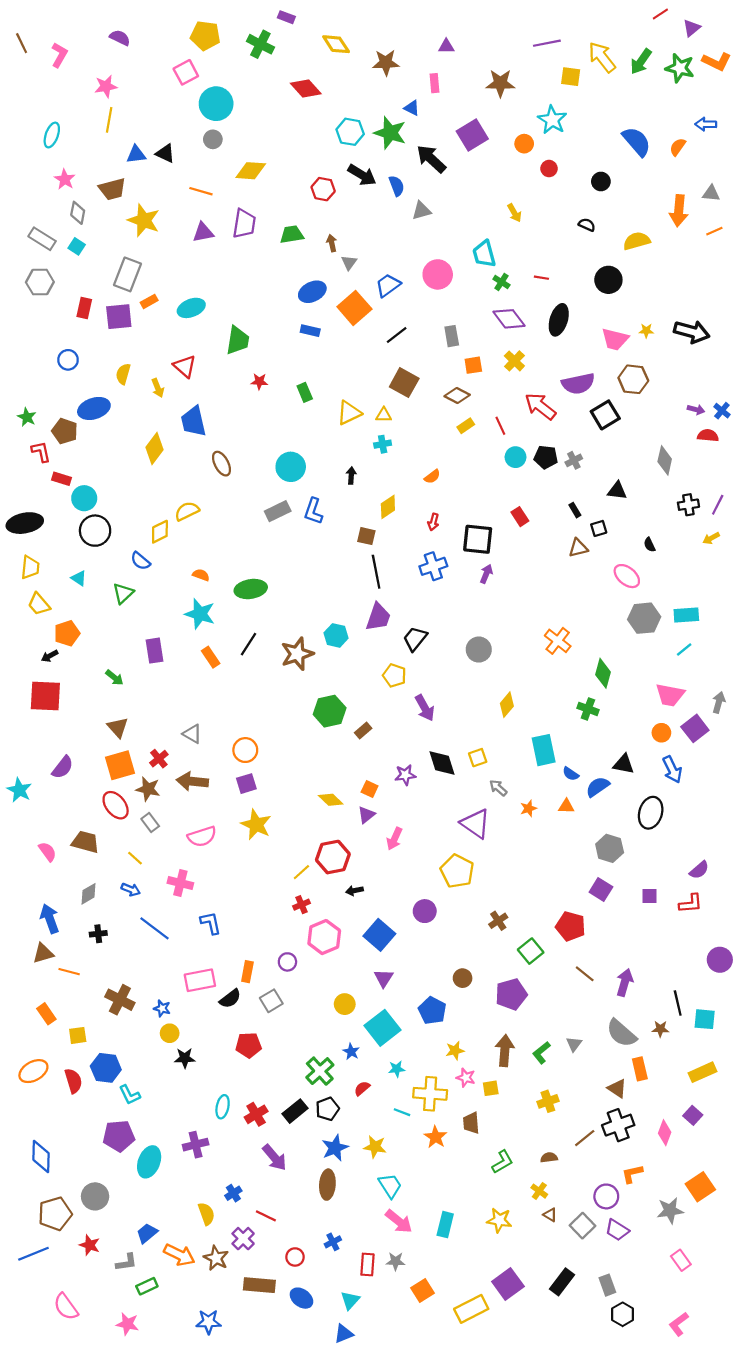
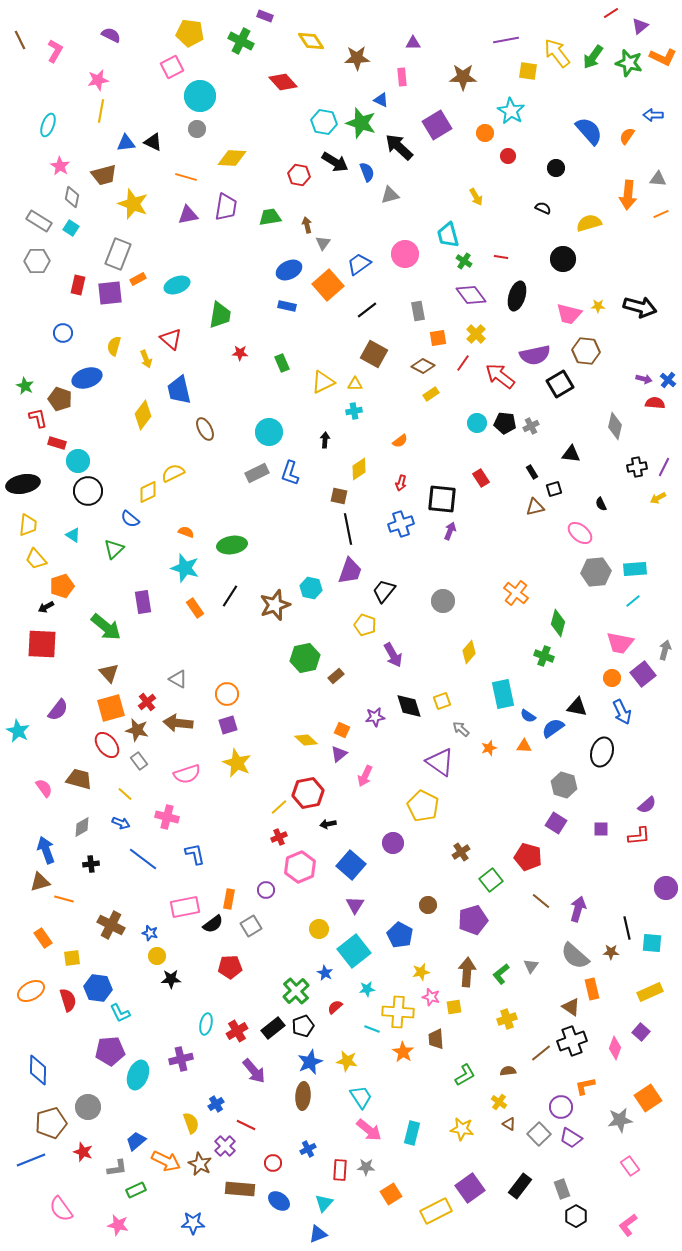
red line: (500, 426) -> (463, 363), moved, turned 60
green arrow: (114, 678) -> (106, 627), size x1.8

